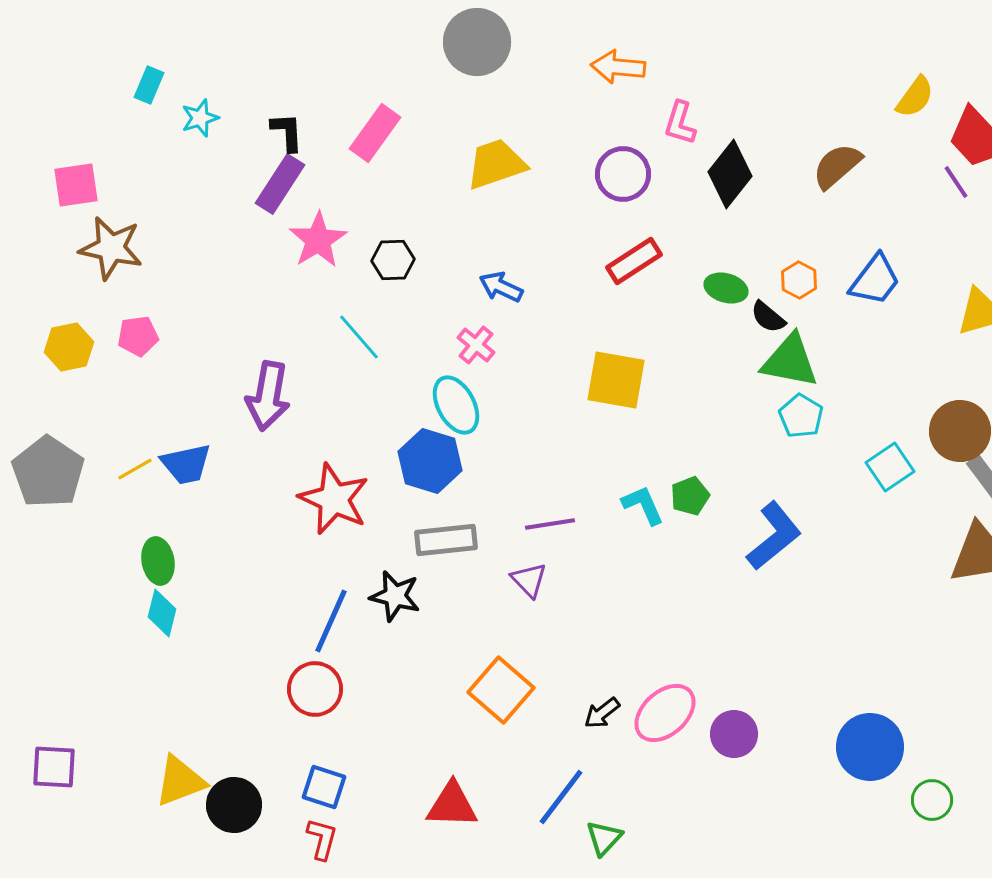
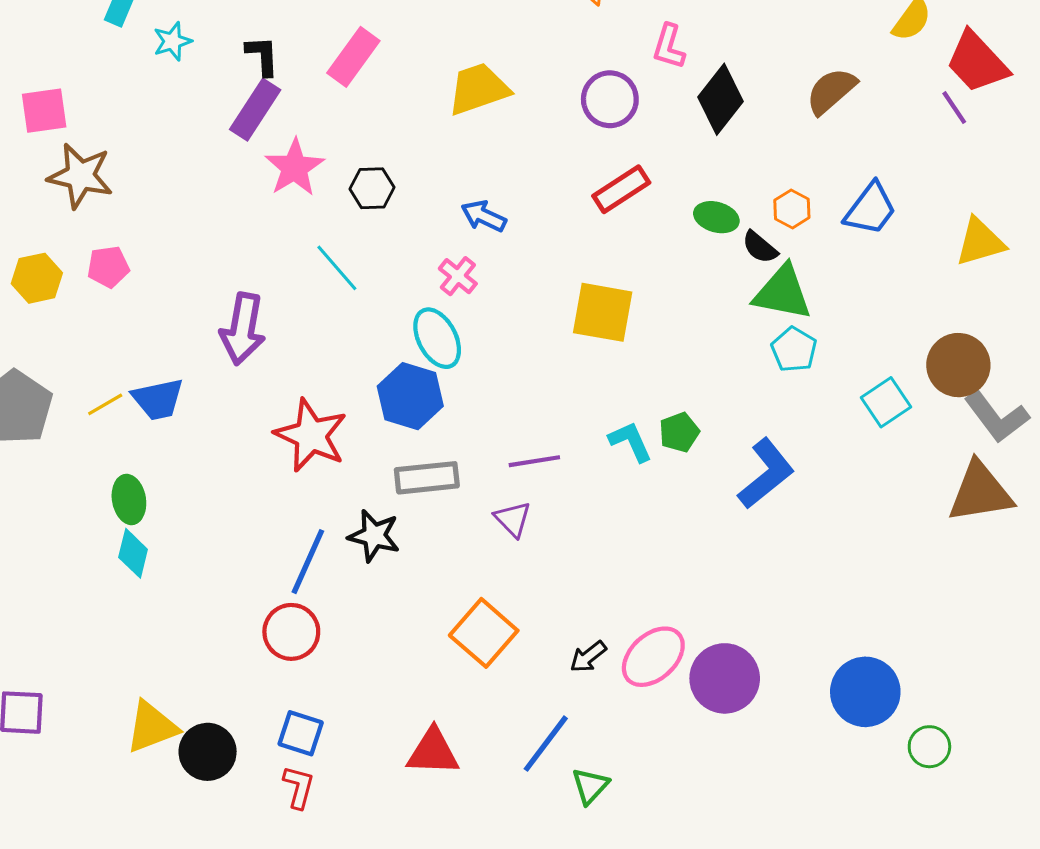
purple circle: (734, 734) -> (725, 678), size x1.4

